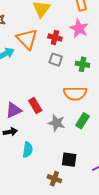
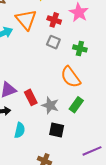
orange semicircle: (75, 93) -> (71, 77), turned 50
red rectangle: (35, 105) -> (31, 97), moved
black square: (69, 160) -> (57, 130), moved

